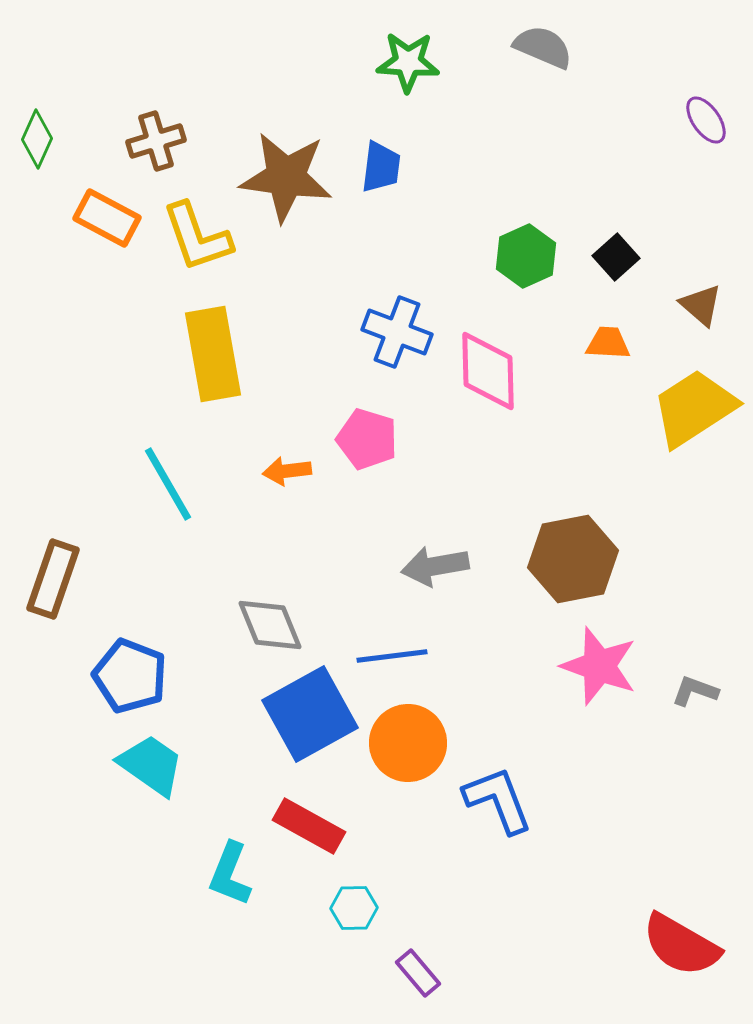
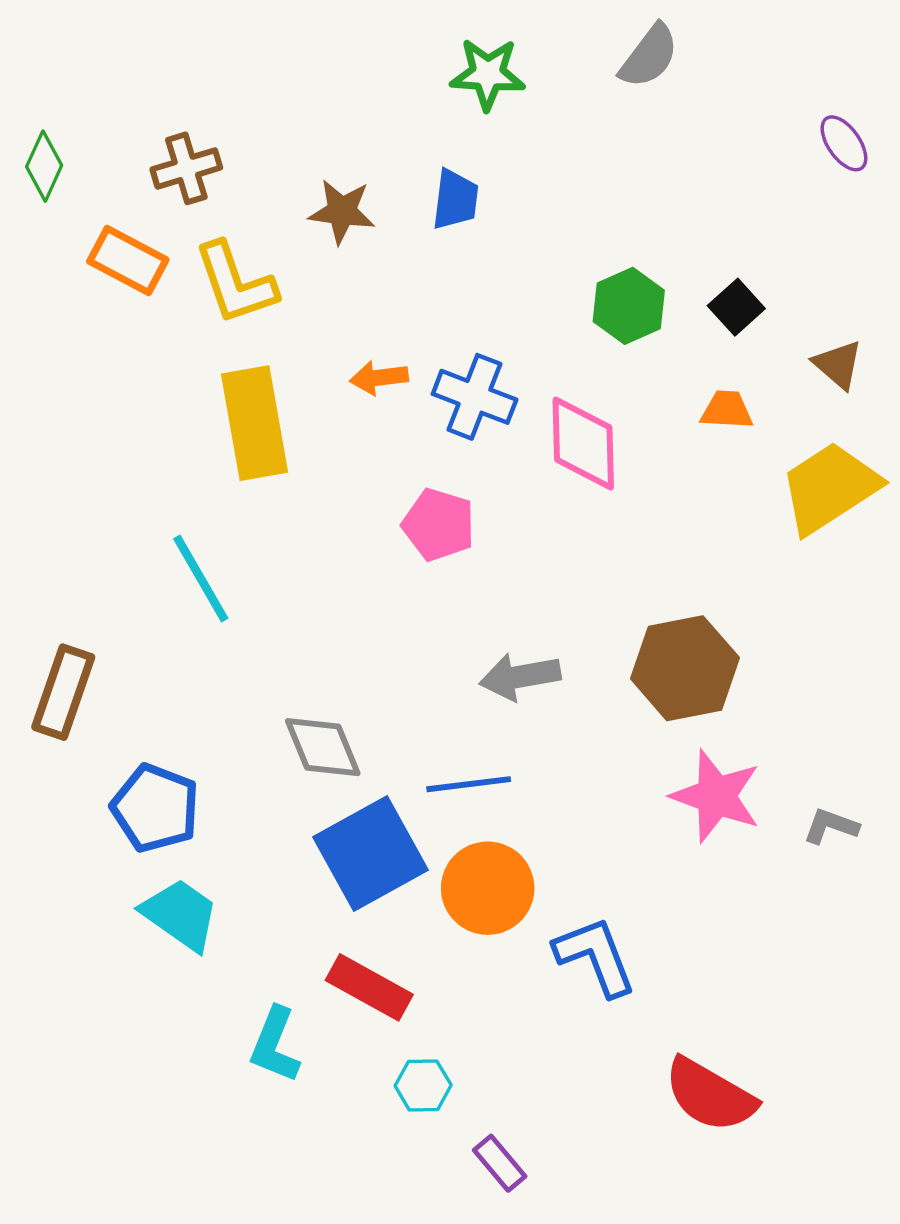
gray semicircle: (543, 47) -> (649, 56), turned 104
brown star: (286, 177) -> (342, 211), size x0.6
orange arrow: (287, 471) -> (379, 378), moved
red semicircle: (681, 945) -> (710, 1095), moved

